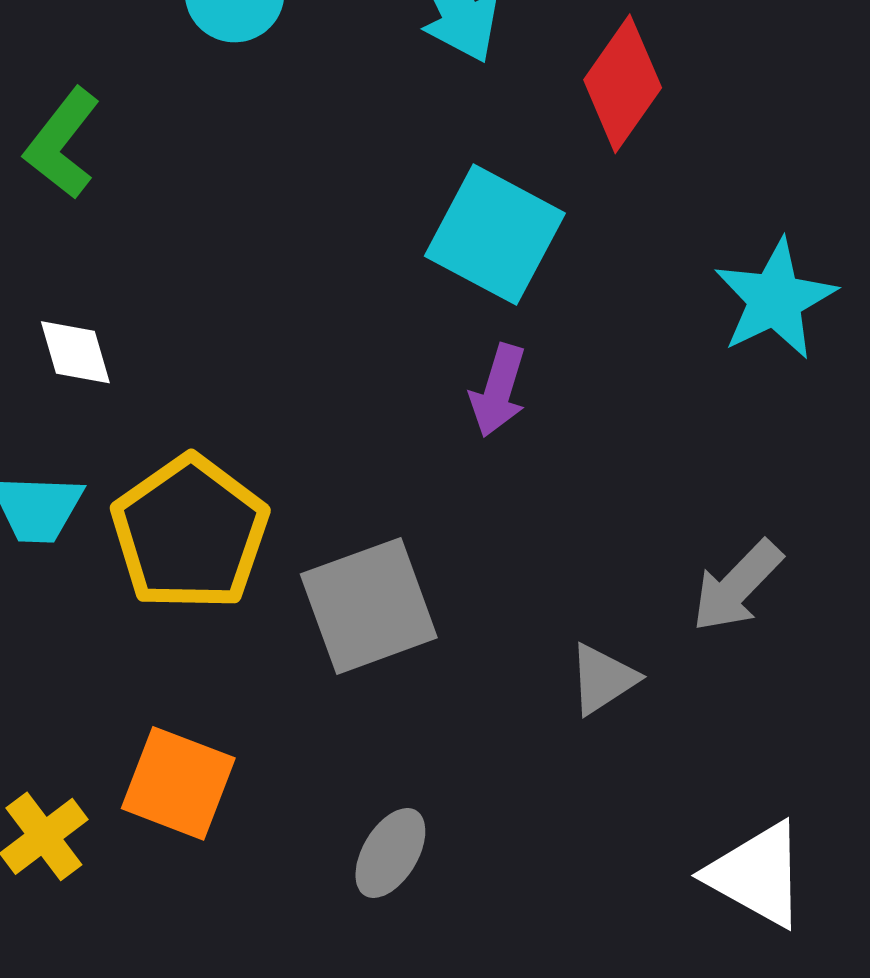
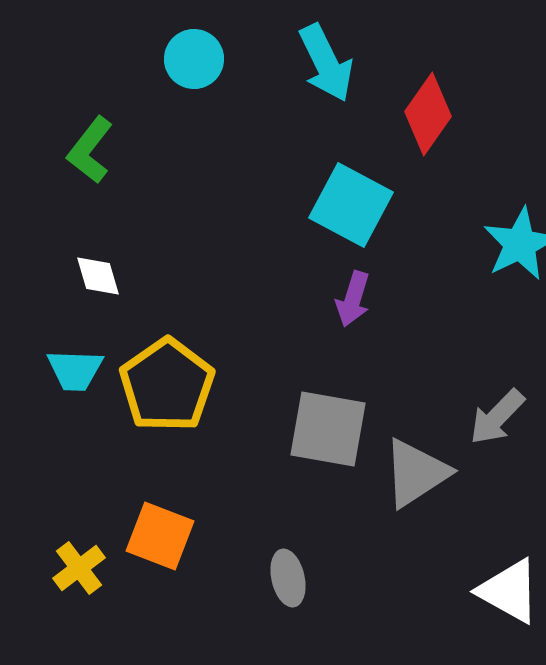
gray square: (369, 606) -> (328, 429), moved, turned 30
gray triangle: (603, 679) -> (416, 473), size x1.6
gray ellipse: (390, 853) -> (288, 578), turned -44

